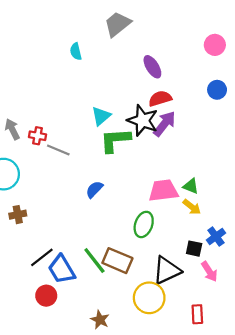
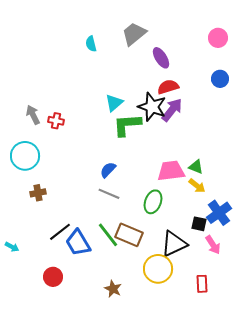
gray trapezoid: (117, 24) -> (134, 34), moved
gray line: (58, 150) -> (109, 194), moved
blue cross: (216, 237) -> (219, 213), size x1.4
red circle: (46, 296) -> (53, 277), moved

